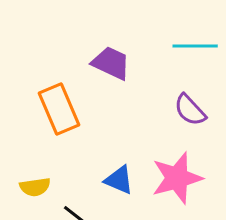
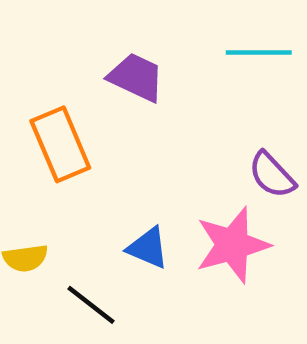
purple semicircle: (190, 110) -> (272, 175), moved

